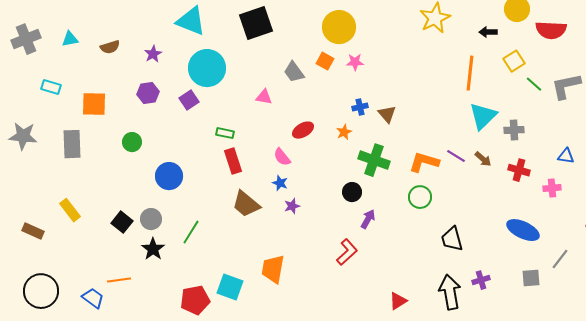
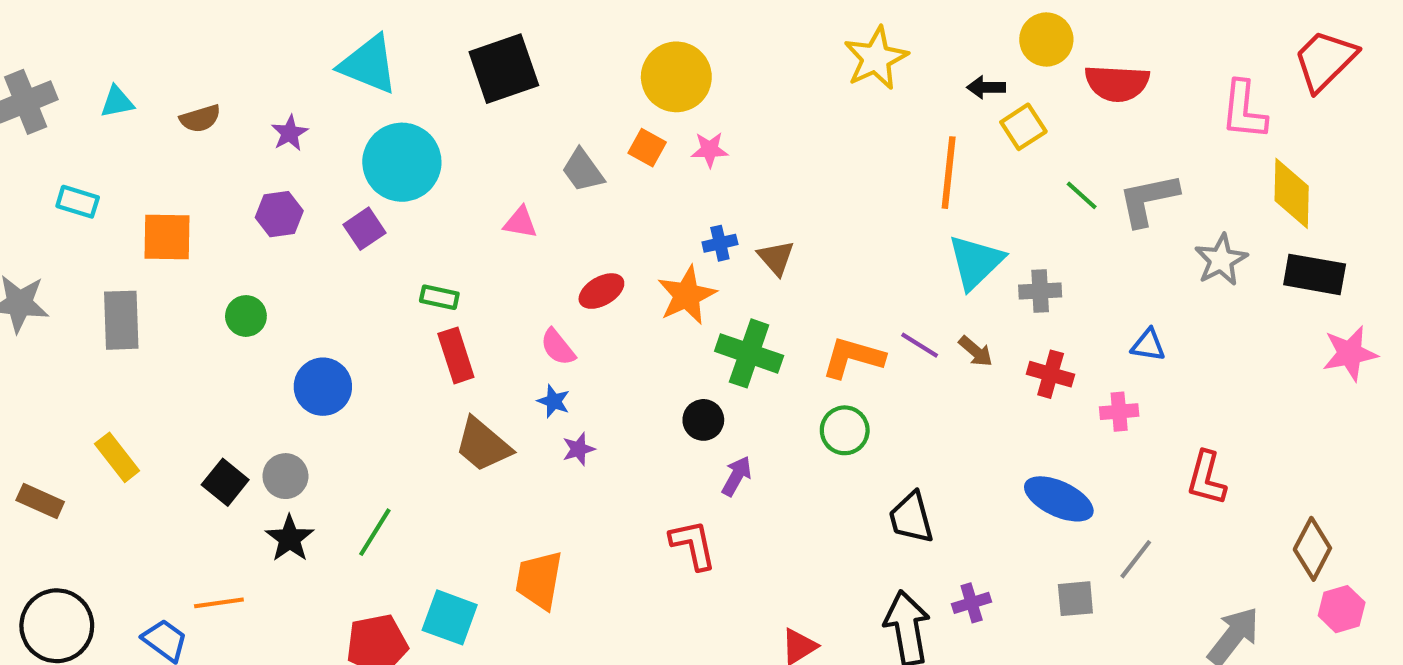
yellow square: (514, 61) -> (1023, 127), moved
orange star: (344, 132) -> (687, 295), size x1.8
green line: (191, 232) -> (375, 532), moved
red L-shape: (347, 252) -> (693, 545), turned -60

